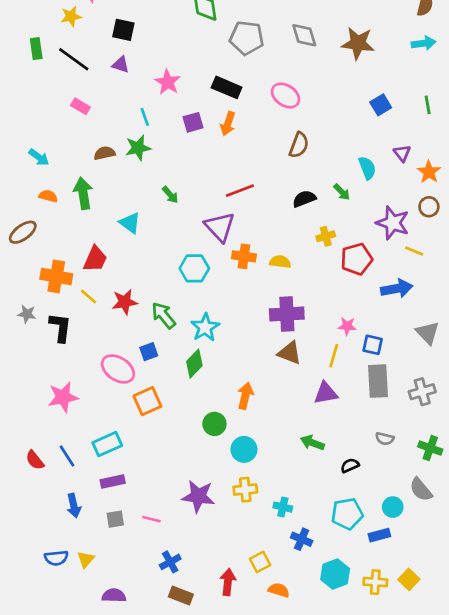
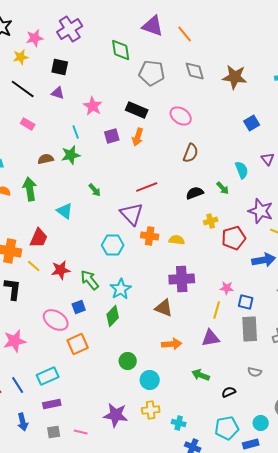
brown triangle: (290, 353) -> (164, 308), moved
orange arrow: (245, 396) -> (172, 344), moved, turned 72

